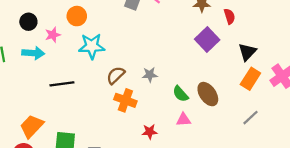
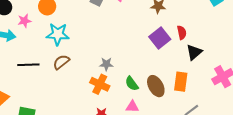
red semicircle: (229, 16) -> (182, 33), moved
brown semicircle: (116, 75) -> (61, 62), moved
orange rectangle: (250, 79) -> (181, 82), moved, turned -30
orange cross: (125, 100) -> (100, 84), moved

